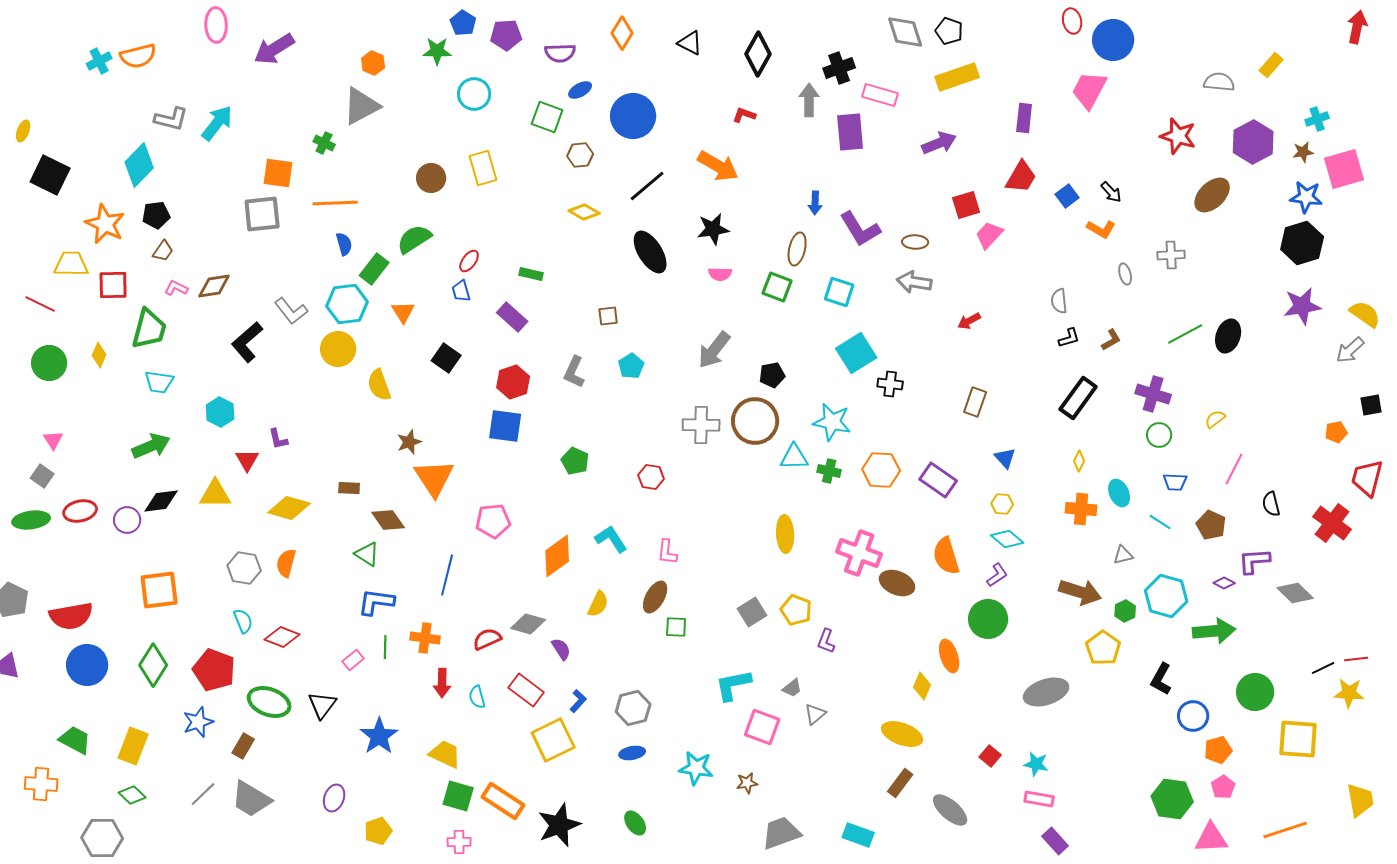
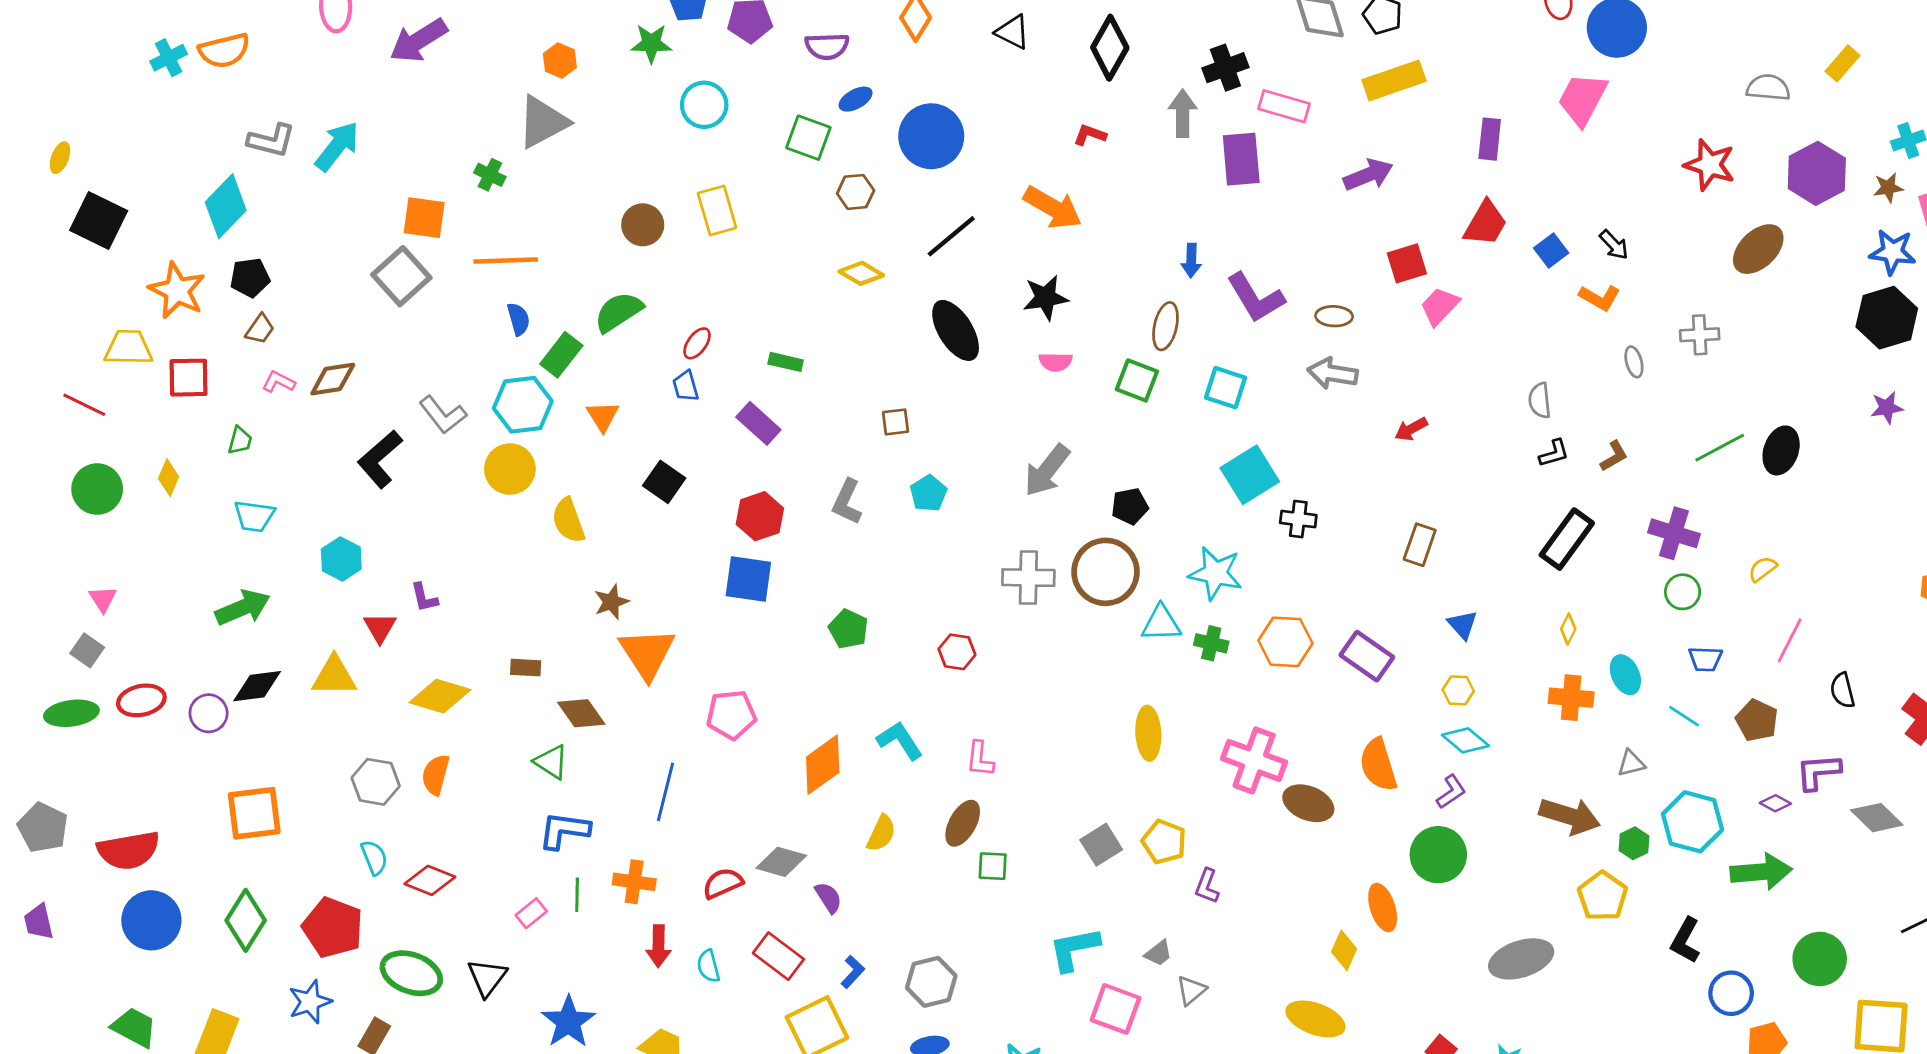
gray square: (262, 214) -> (401, 276), turned -36
purple star: (1302, 306) -> (1887, 408), size x0.6
green trapezoid: (149, 329) -> (240, 440), size x0.5

